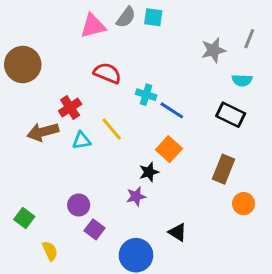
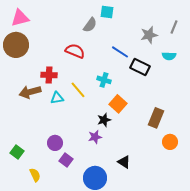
gray semicircle: (126, 17) -> (90, 25), moved
pink triangle: (93, 26) -> (20, 18), moved
cyan cross: (146, 95) -> (104, 80), moved
red cross: (70, 108) -> (49, 75), turned 35
blue line: (172, 110) -> (120, 52), moved
black rectangle: (231, 115) -> (140, 67), moved

